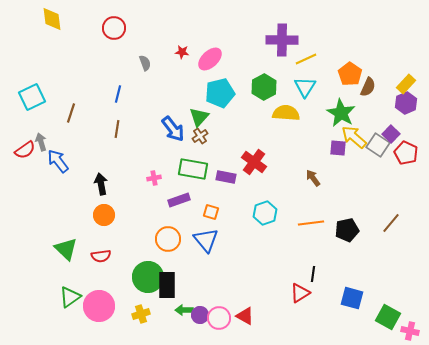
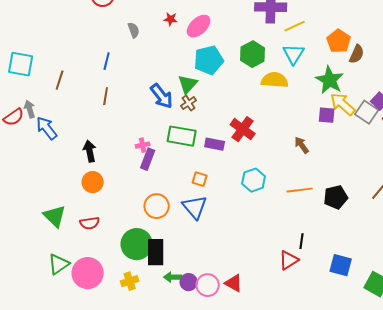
cyan square: (32, 97) -> (21, 64), turned 36
purple rectangle: (179, 200) -> (148, 159), moved, turned -50

